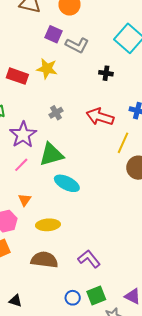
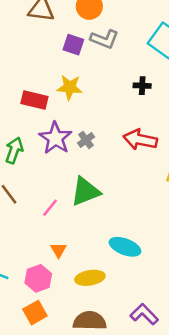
gray L-shape: (77, 45) -> (104, 39), moved
purple star: (23, 135) -> (55, 138), moved
cyan ellipse: (67, 183) -> (125, 247), moved

